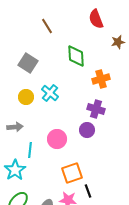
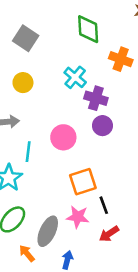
orange cross: (101, 79) -> (121, 59), turned 36
cyan cross: (50, 93) -> (75, 77), moved
purple cross: (96, 109) -> (96, 98), moved

